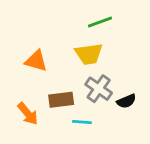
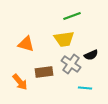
black semicircle: (126, 101) -> (91, 55), moved
cyan line: (82, 122) -> (85, 88), moved

